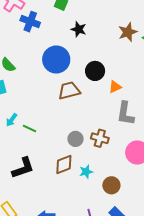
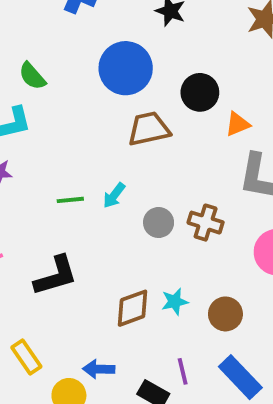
cyan arrow: (11, 120) -> (114, 195), moved
green line: (29, 128) -> (70, 200), turned -32
brown diamond: (64, 165) -> (132, 308), moved
cyan star: (86, 172) -> (175, 302), moved

